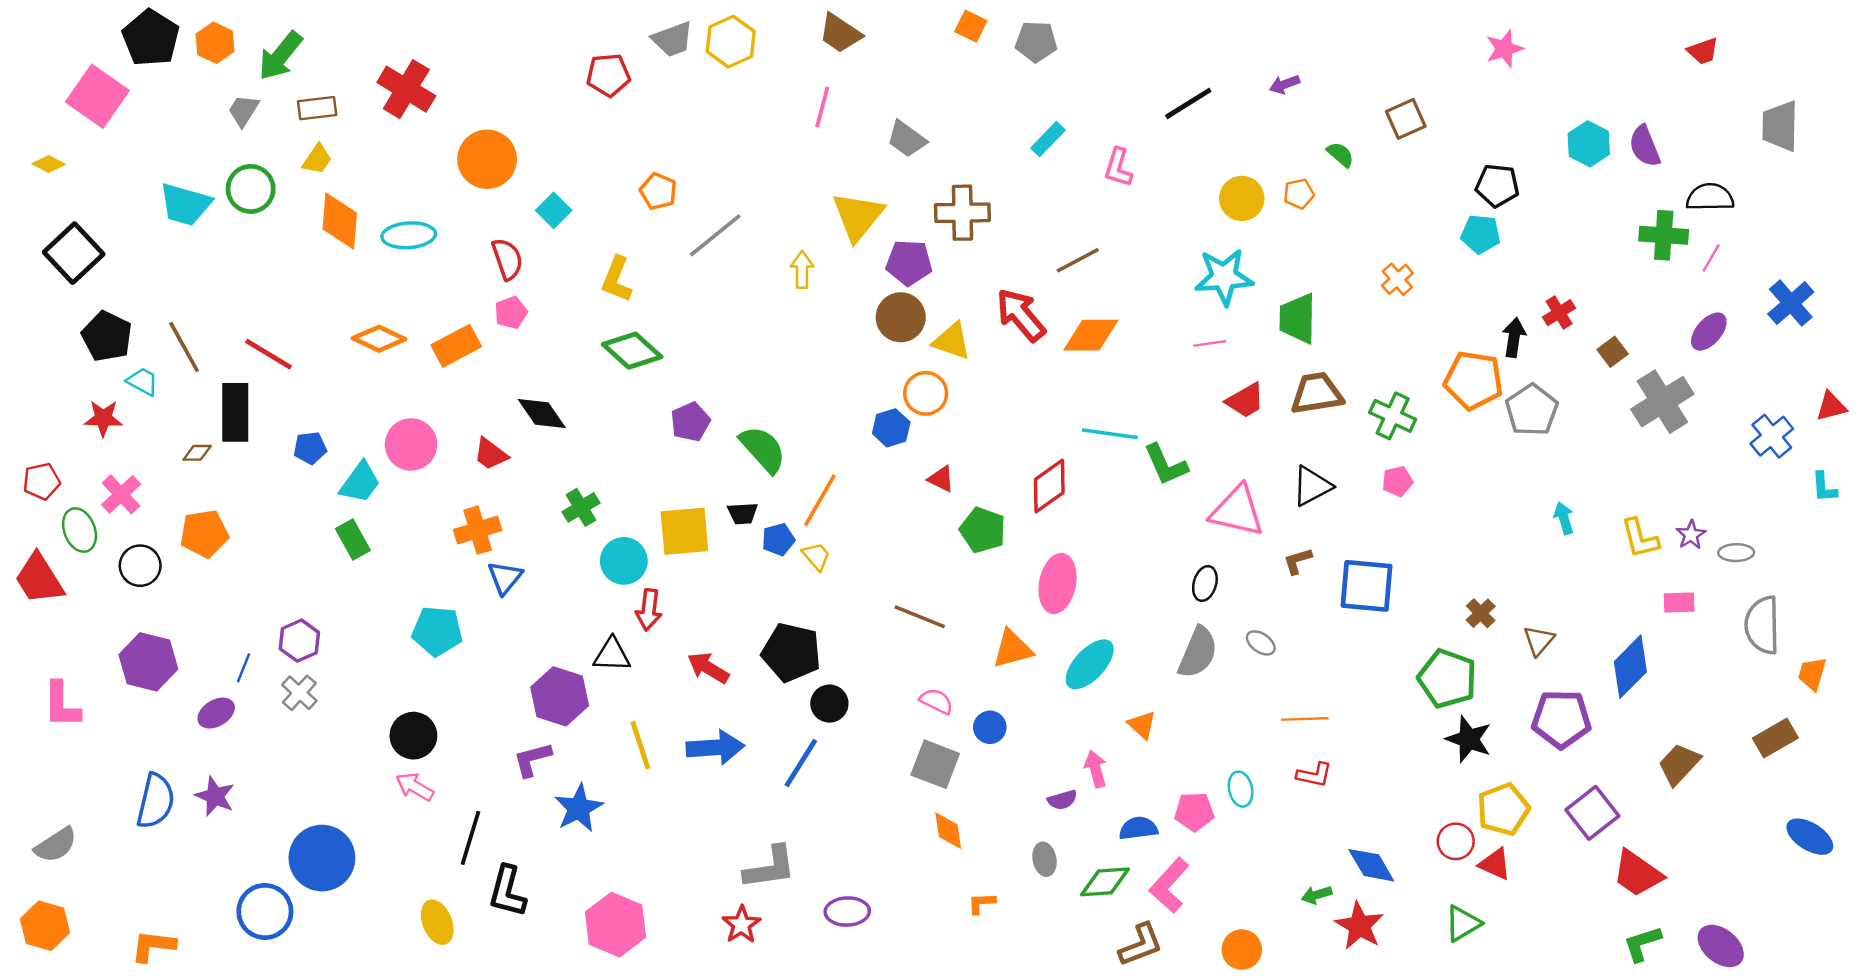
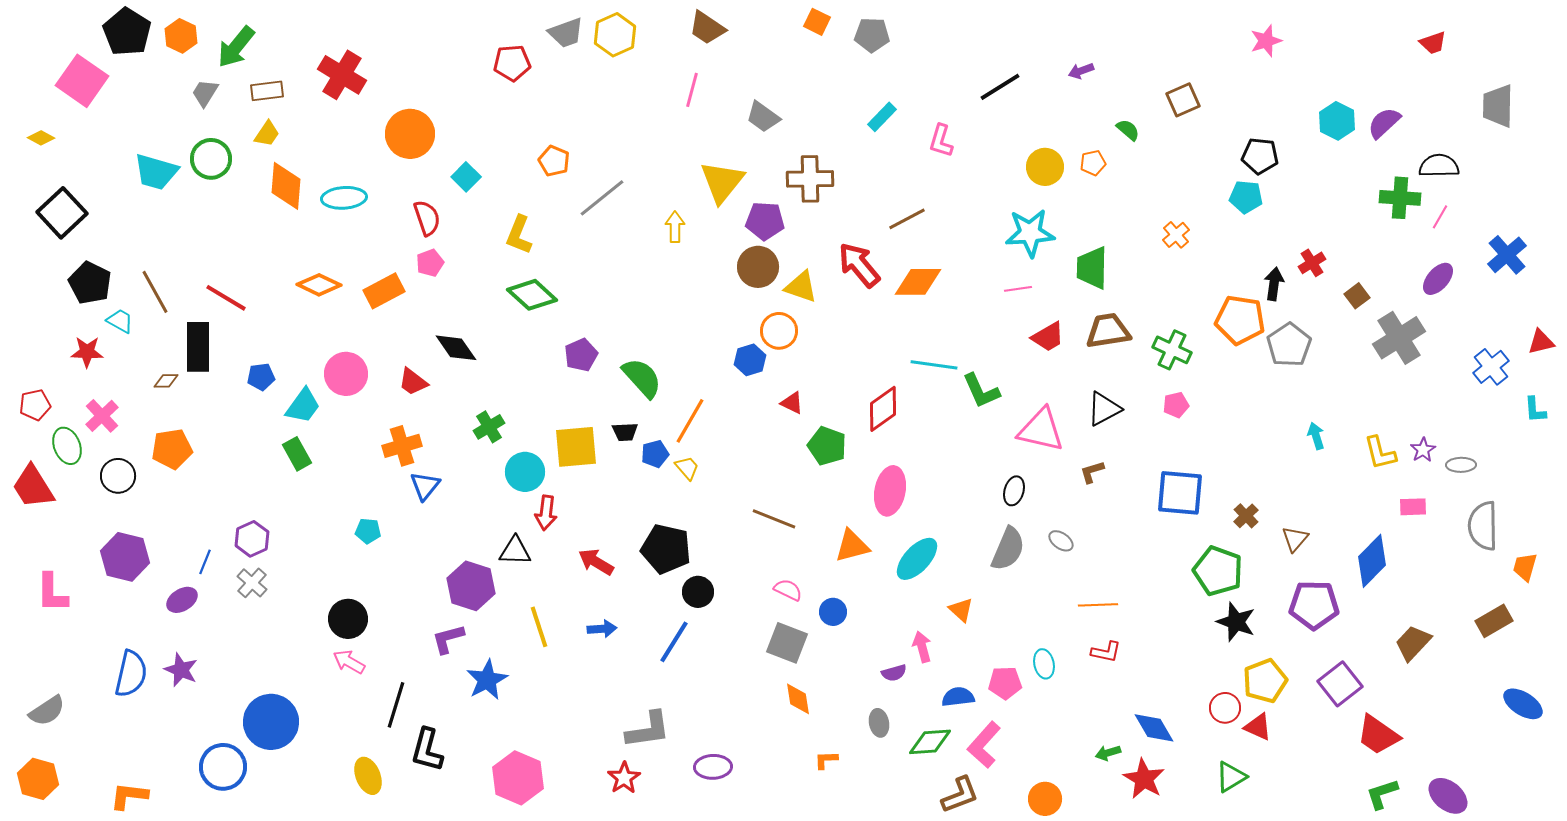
purple semicircle: (1645, 146) -> (1384, 123), turned 69
blue square: (1367, 586) -> (1180, 493), moved
cyan pentagon: (437, 631) -> (368, 531), size x0.6
blue arrow: (715, 747) -> (602, 629), size x0.6

